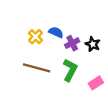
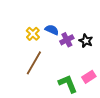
brown line: (37, 68) -> (34, 63), turned -75
green L-shape: (70, 70) -> (68, 84), moved, turned -50

